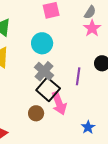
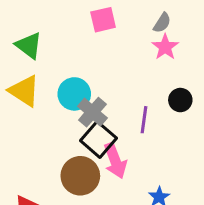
cyan circle: (42, 43) -> (74, 94), moved
brown circle: (36, 113) -> (80, 176), size x1.6

